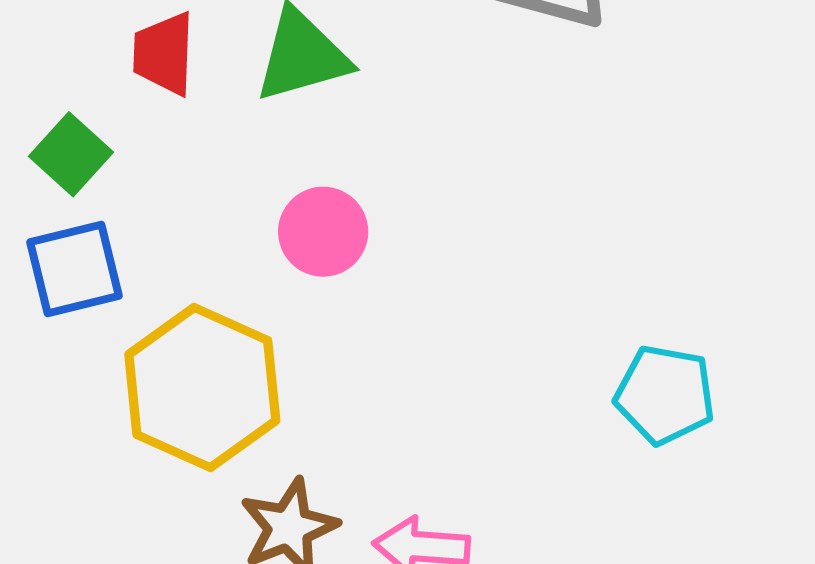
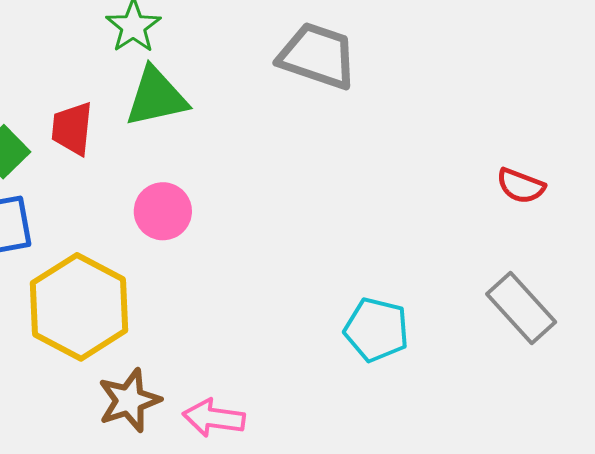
red trapezoid: (164, 54) -> (72, 129), moved

